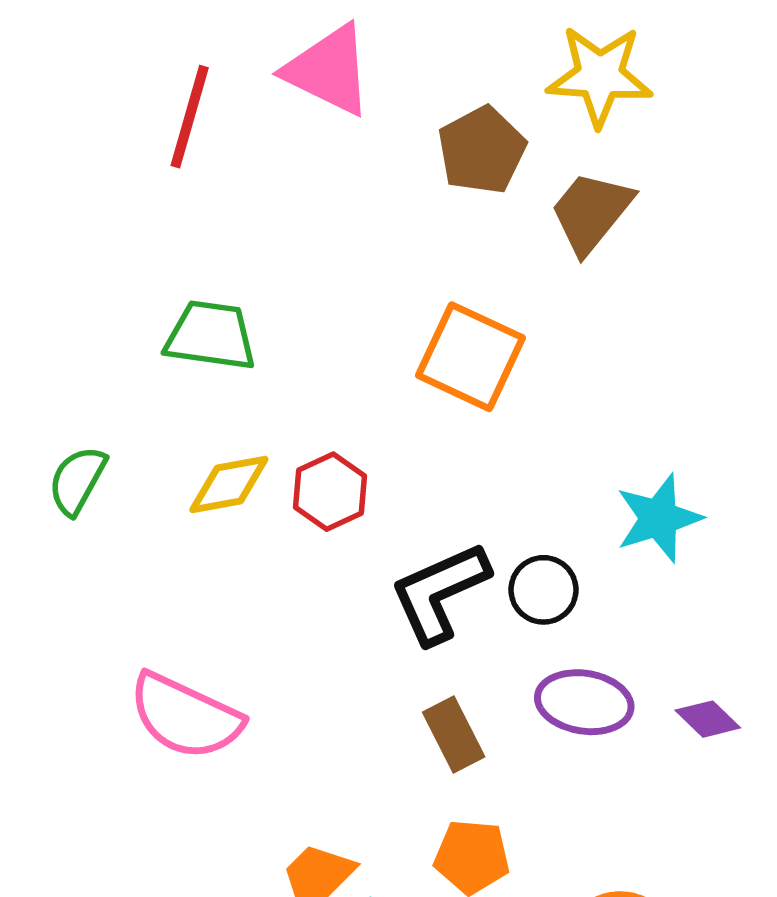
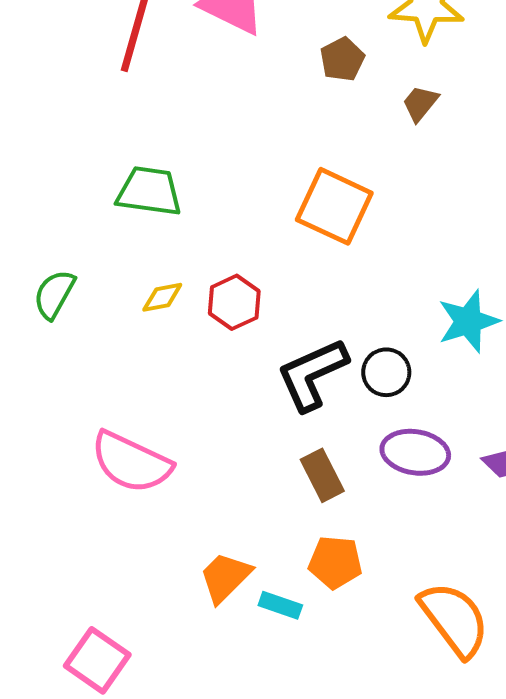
brown pentagon: (482, 150) -> (342, 59), size x0.7
brown trapezoid: (591, 212) -> (420, 103), size x0.6
yellow diamond: (229, 485) -> (162, 297), size x0.7

